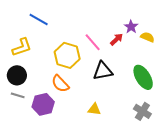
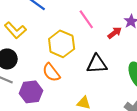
pink line: (93, 42) -> (86, 19), moved
yellow L-shape: (22, 47) -> (15, 30), turned 60

